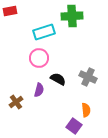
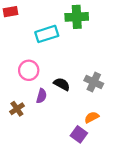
pink circle: (39, 58) -> (29, 70), moved
orange semicircle: (86, 110) -> (92, 117), turned -112

